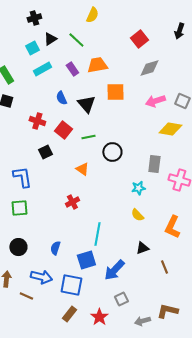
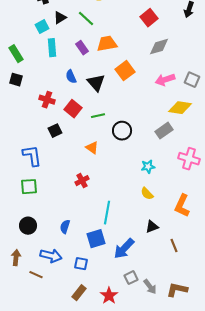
cyan rectangle: (42, 69) -> (52, 48), turned -66
orange square: (115, 92) -> (125, 71), turned -36
gray rectangle: (154, 164) -> (164, 131), moved, turned 48
blue square: (71, 285) -> (81, 264), size x0.6
gray arrow: (142, 321) -> (150, 287), moved, turned -112

